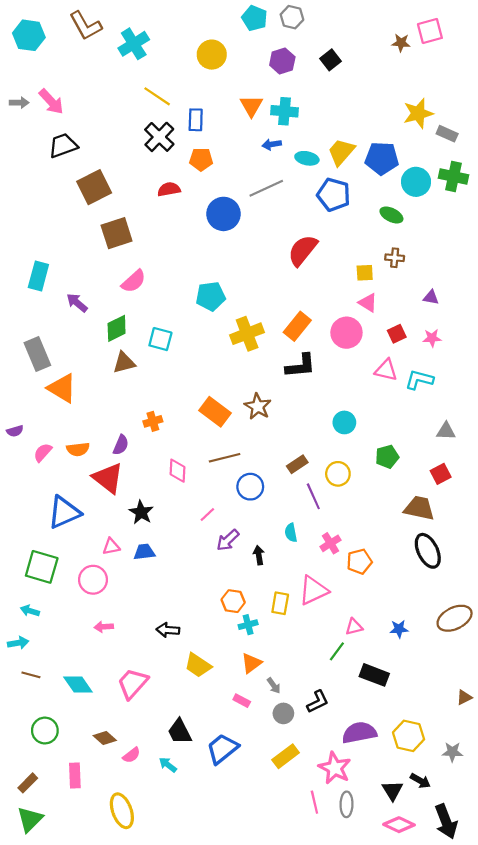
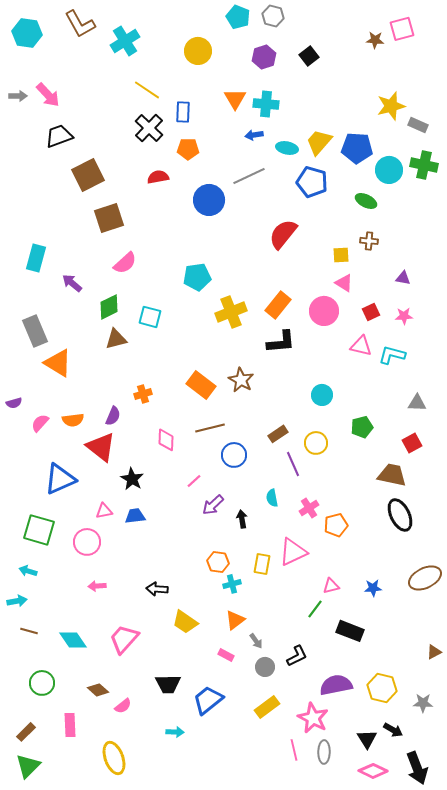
black trapezoid: (180, 732) -> (168, 684), turned -64
cyan arrow: (168, 765) -> (175, 732), moved, turned 144

